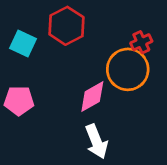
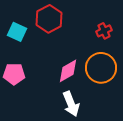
orange circle: (128, 69) -> (101, 68), moved

